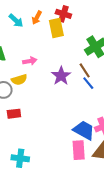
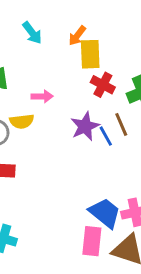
red cross: (63, 14) -> (103, 85), moved
orange arrow: (37, 18) -> (77, 36), moved
blue line: (88, 83) -> (106, 136), moved

